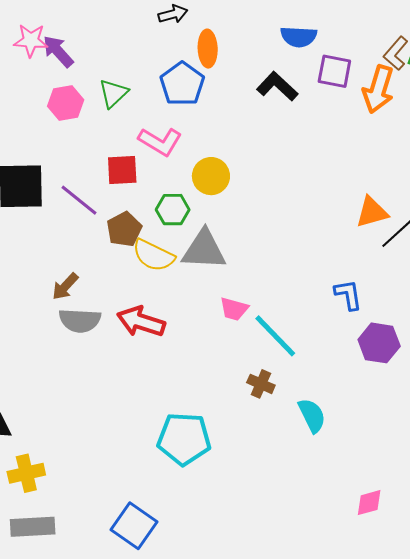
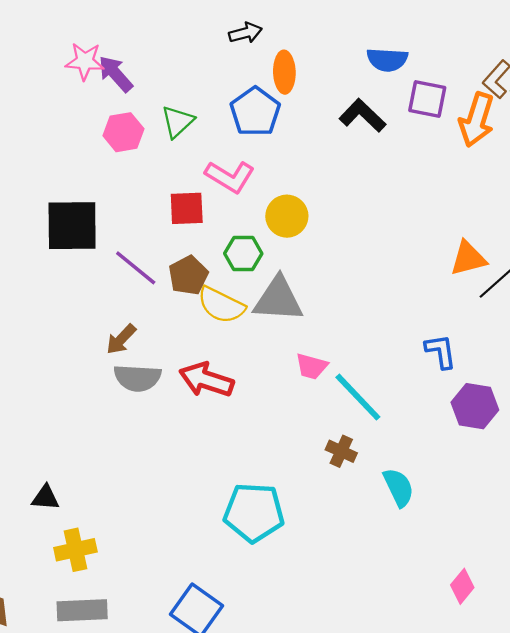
purple line: (79, 200) -> (136, 268), moved
pink diamond: (369, 503) -> (462, 586), turned -36

